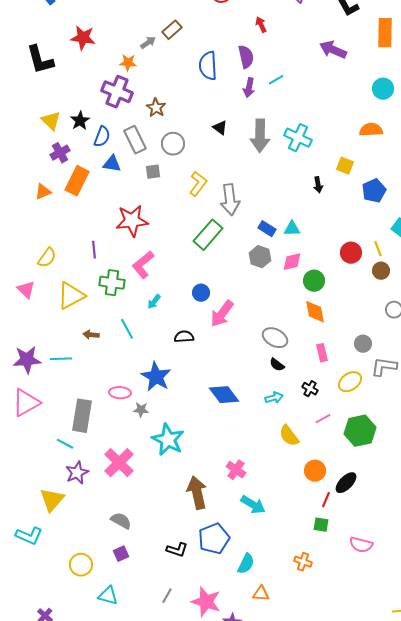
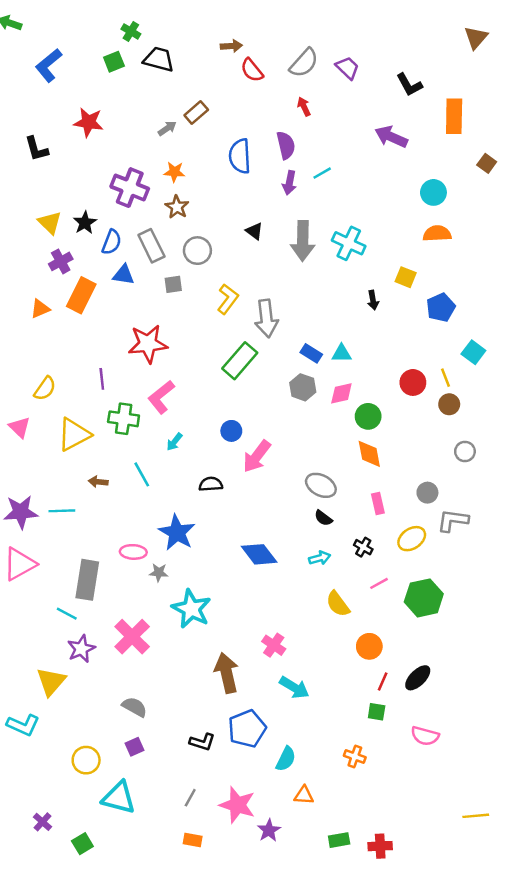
black L-shape: (40, 60) -> (36, 149), size x0.7
orange star: (128, 63) -> (174, 172), moved
cyan circle: (383, 89) -> (433, 192), moved
black ellipse: (346, 483) -> (418, 678), moved
cyan triangle: (108, 596) -> (119, 798), size x1.4

